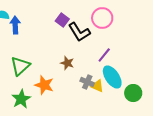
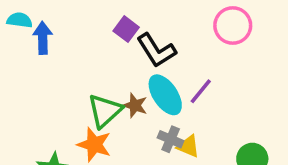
pink circle: (102, 18) -> (233, 26), moved
green triangle: (20, 66) -> (105, 111), moved
cyan ellipse: (112, 77) -> (165, 95), moved

